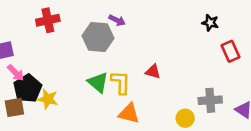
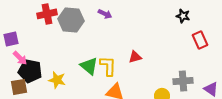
gray hexagon: (98, 37) -> (71, 20), moved
red triangle: (153, 72) -> (135, 57), turned -32
black pentagon: (28, 88) -> (30, 71), turned -30
yellow star: (48, 99) -> (57, 80), moved

